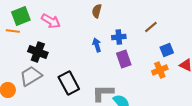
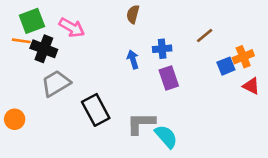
black cross: (38, 52) -> (44, 49), moved
orange cross: (160, 70) -> (243, 57), moved
gray trapezoid: (31, 76) -> (56, 83), moved

